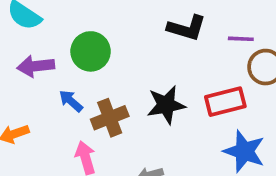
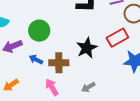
brown cross: (110, 118) -> (59, 63), turned 36

